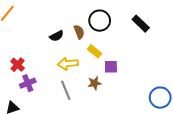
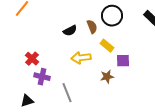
purple cross: (28, 83) -> (42, 77), turned 35
gray line: (66, 90) -> (67, 93), moved

